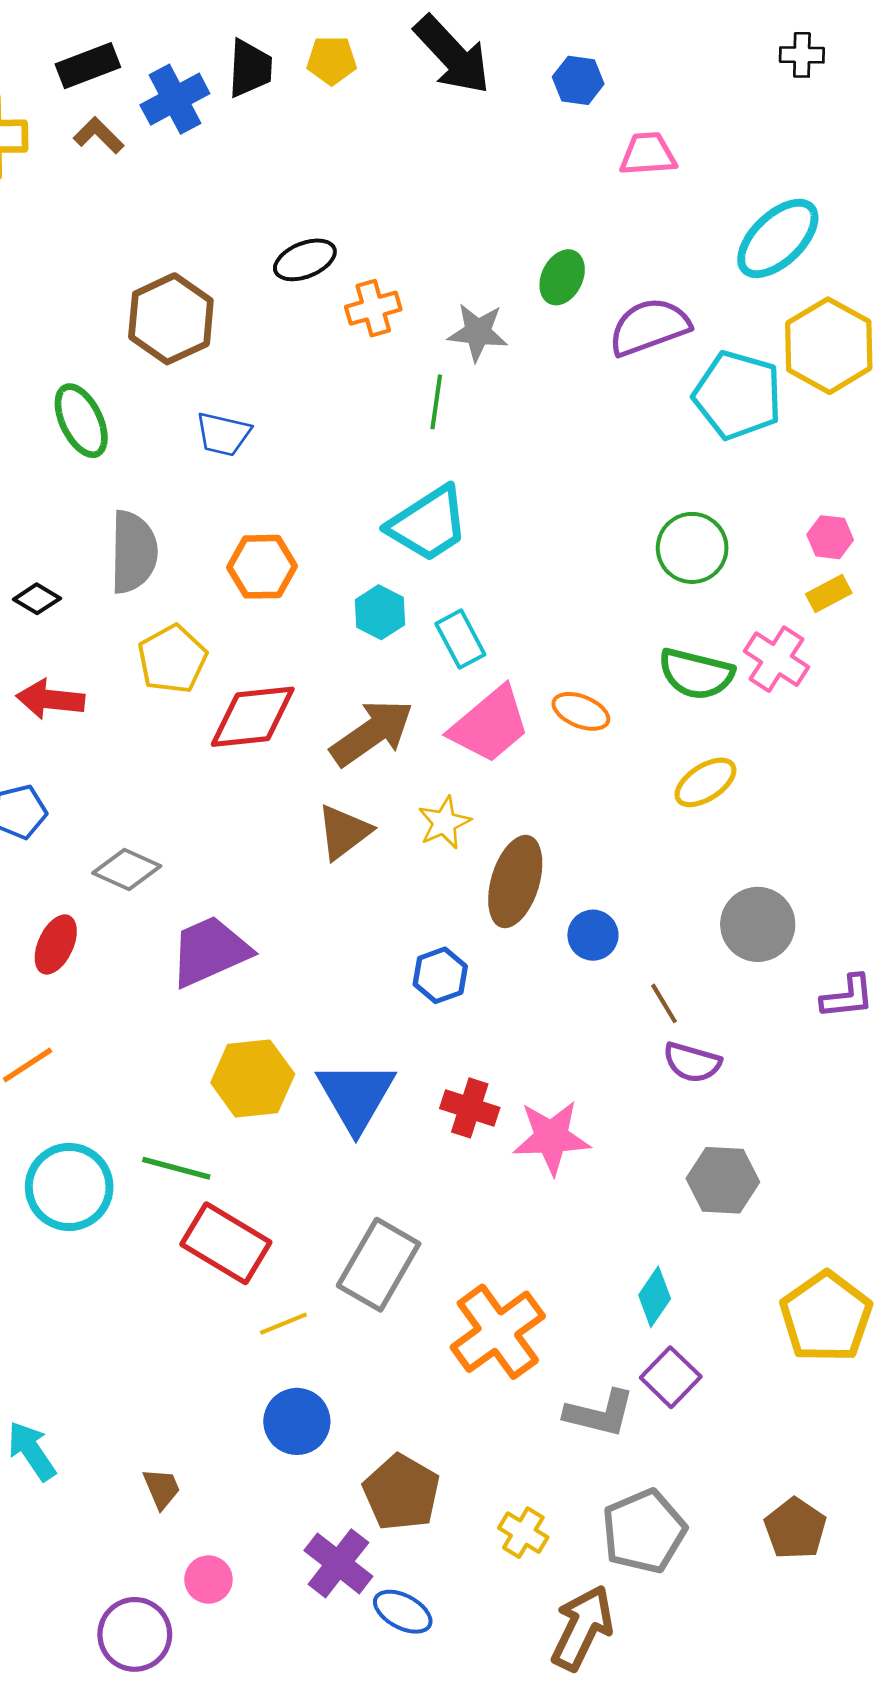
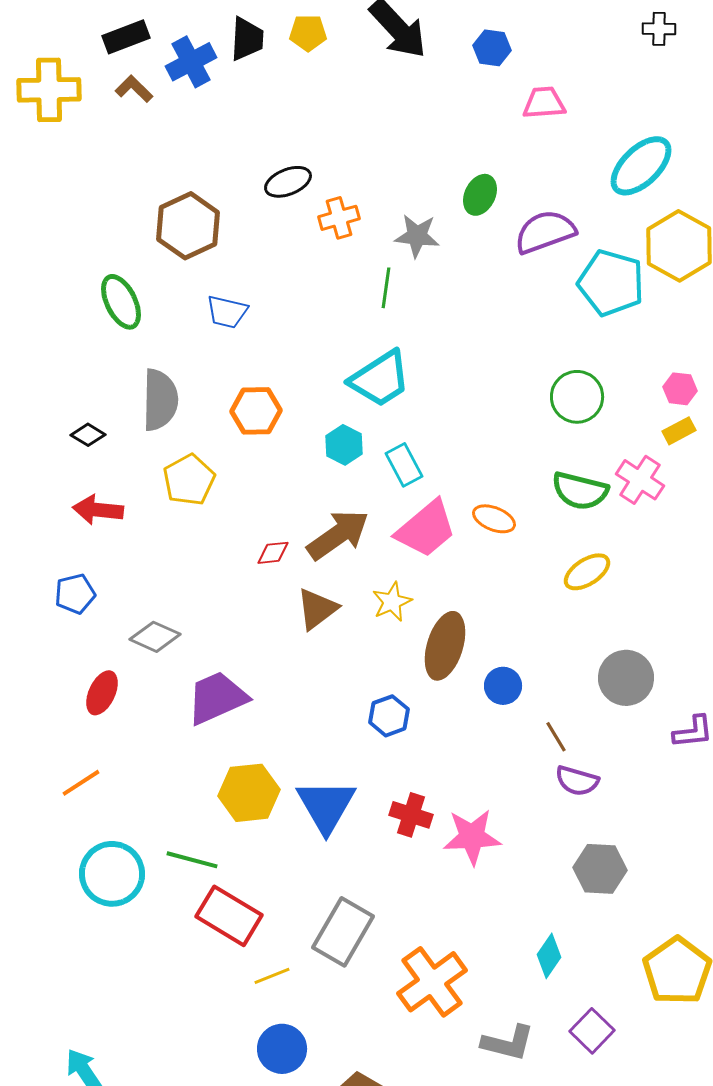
red diamond: (253, 717) -> (273, 553), moved, size x0.5
purple square: (671, 1377) -> (592, 1031), moved

